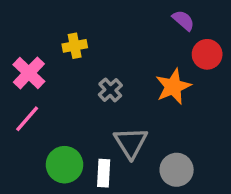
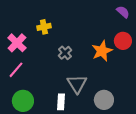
purple semicircle: (183, 20) -> (123, 12), moved
red circle: (207, 54) -> (123, 41), moved
green circle: (65, 165) -> (23, 101), moved

